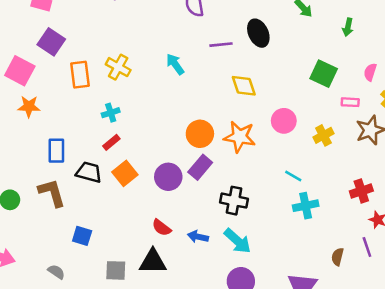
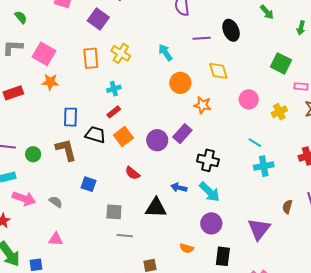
purple square: (51, 42) -> (98, 19), moved
orange circle: (200, 134) -> (180, 83), moved
orange star: (240, 137) -> (202, 105), moved, size x0.7
red semicircle: (162, 228) -> (132, 173), moved
black triangle: (153, 261) -> (156, 208), moved
gray semicircle: (56, 272) -> (56, 202), moved

